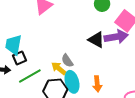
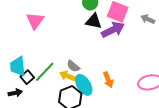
black triangle: (96, 40) -> (94, 21), moved
green line: (30, 76) -> (45, 72), moved

